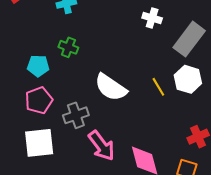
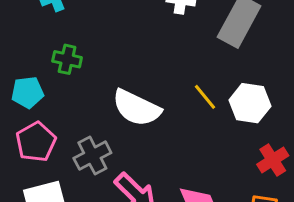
white hexagon: (188, 79) -> (250, 103), moved

